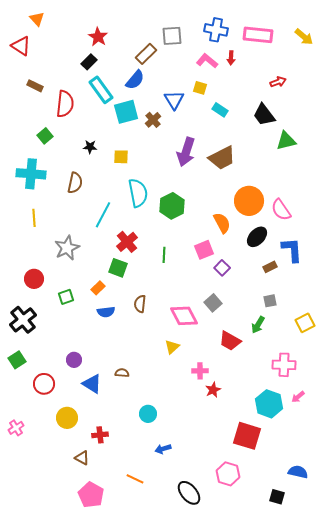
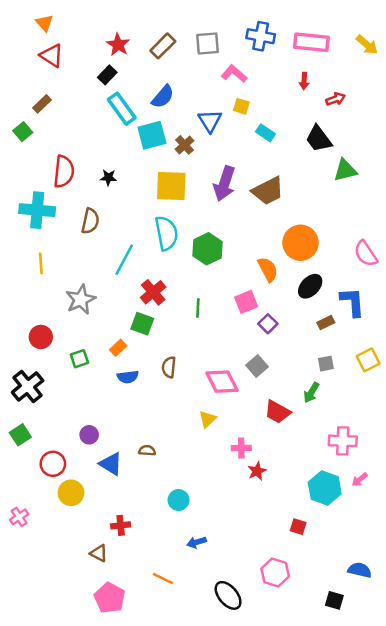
red triangle: (21, 46) -> (52, 56), moved
brown rectangle: (146, 54) -> (163, 46), moved
red arrow: (231, 58) -> (304, 81), moved
pink L-shape: (207, 61) -> (234, 74), moved
brown rectangle: (35, 86) -> (42, 104), turned -70
red semicircle: (65, 104) -> (64, 172), moved
green square: (45, 136) -> (23, 132), moved
yellow square: (121, 157) -> (171, 186), moved, size x1.8
pink semicircle: (281, 210) -> (366, 254), moved
yellow square: (305, 323) -> (368, 360), moved
yellow circle: (67, 418) -> (71, 493), moved
red square: (247, 436) -> (298, 527), size x0.5

